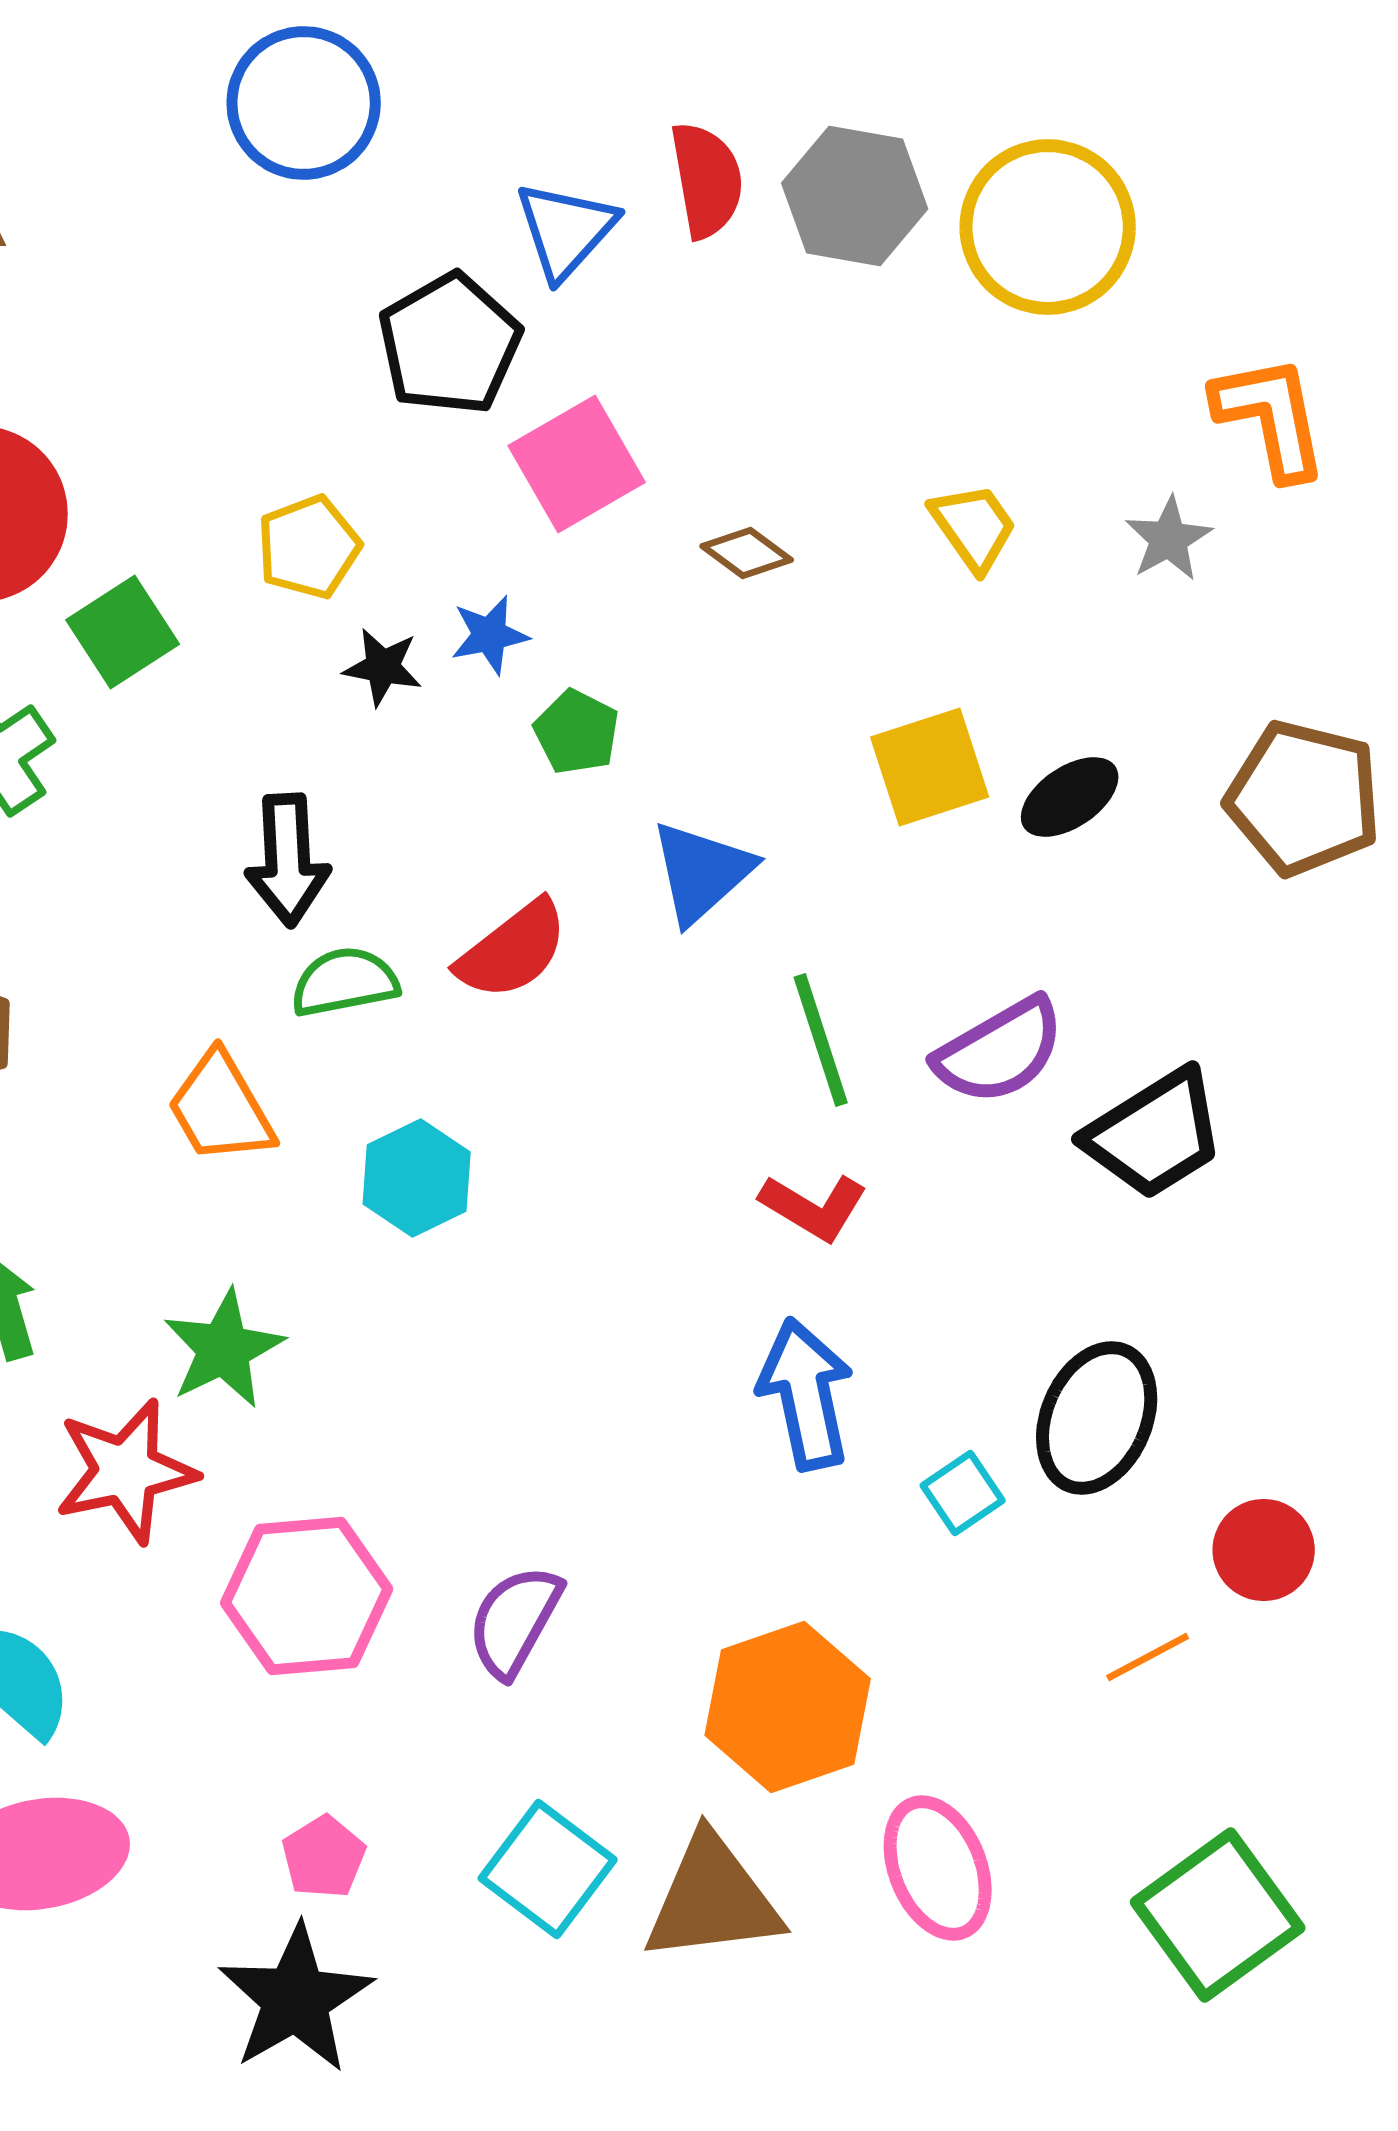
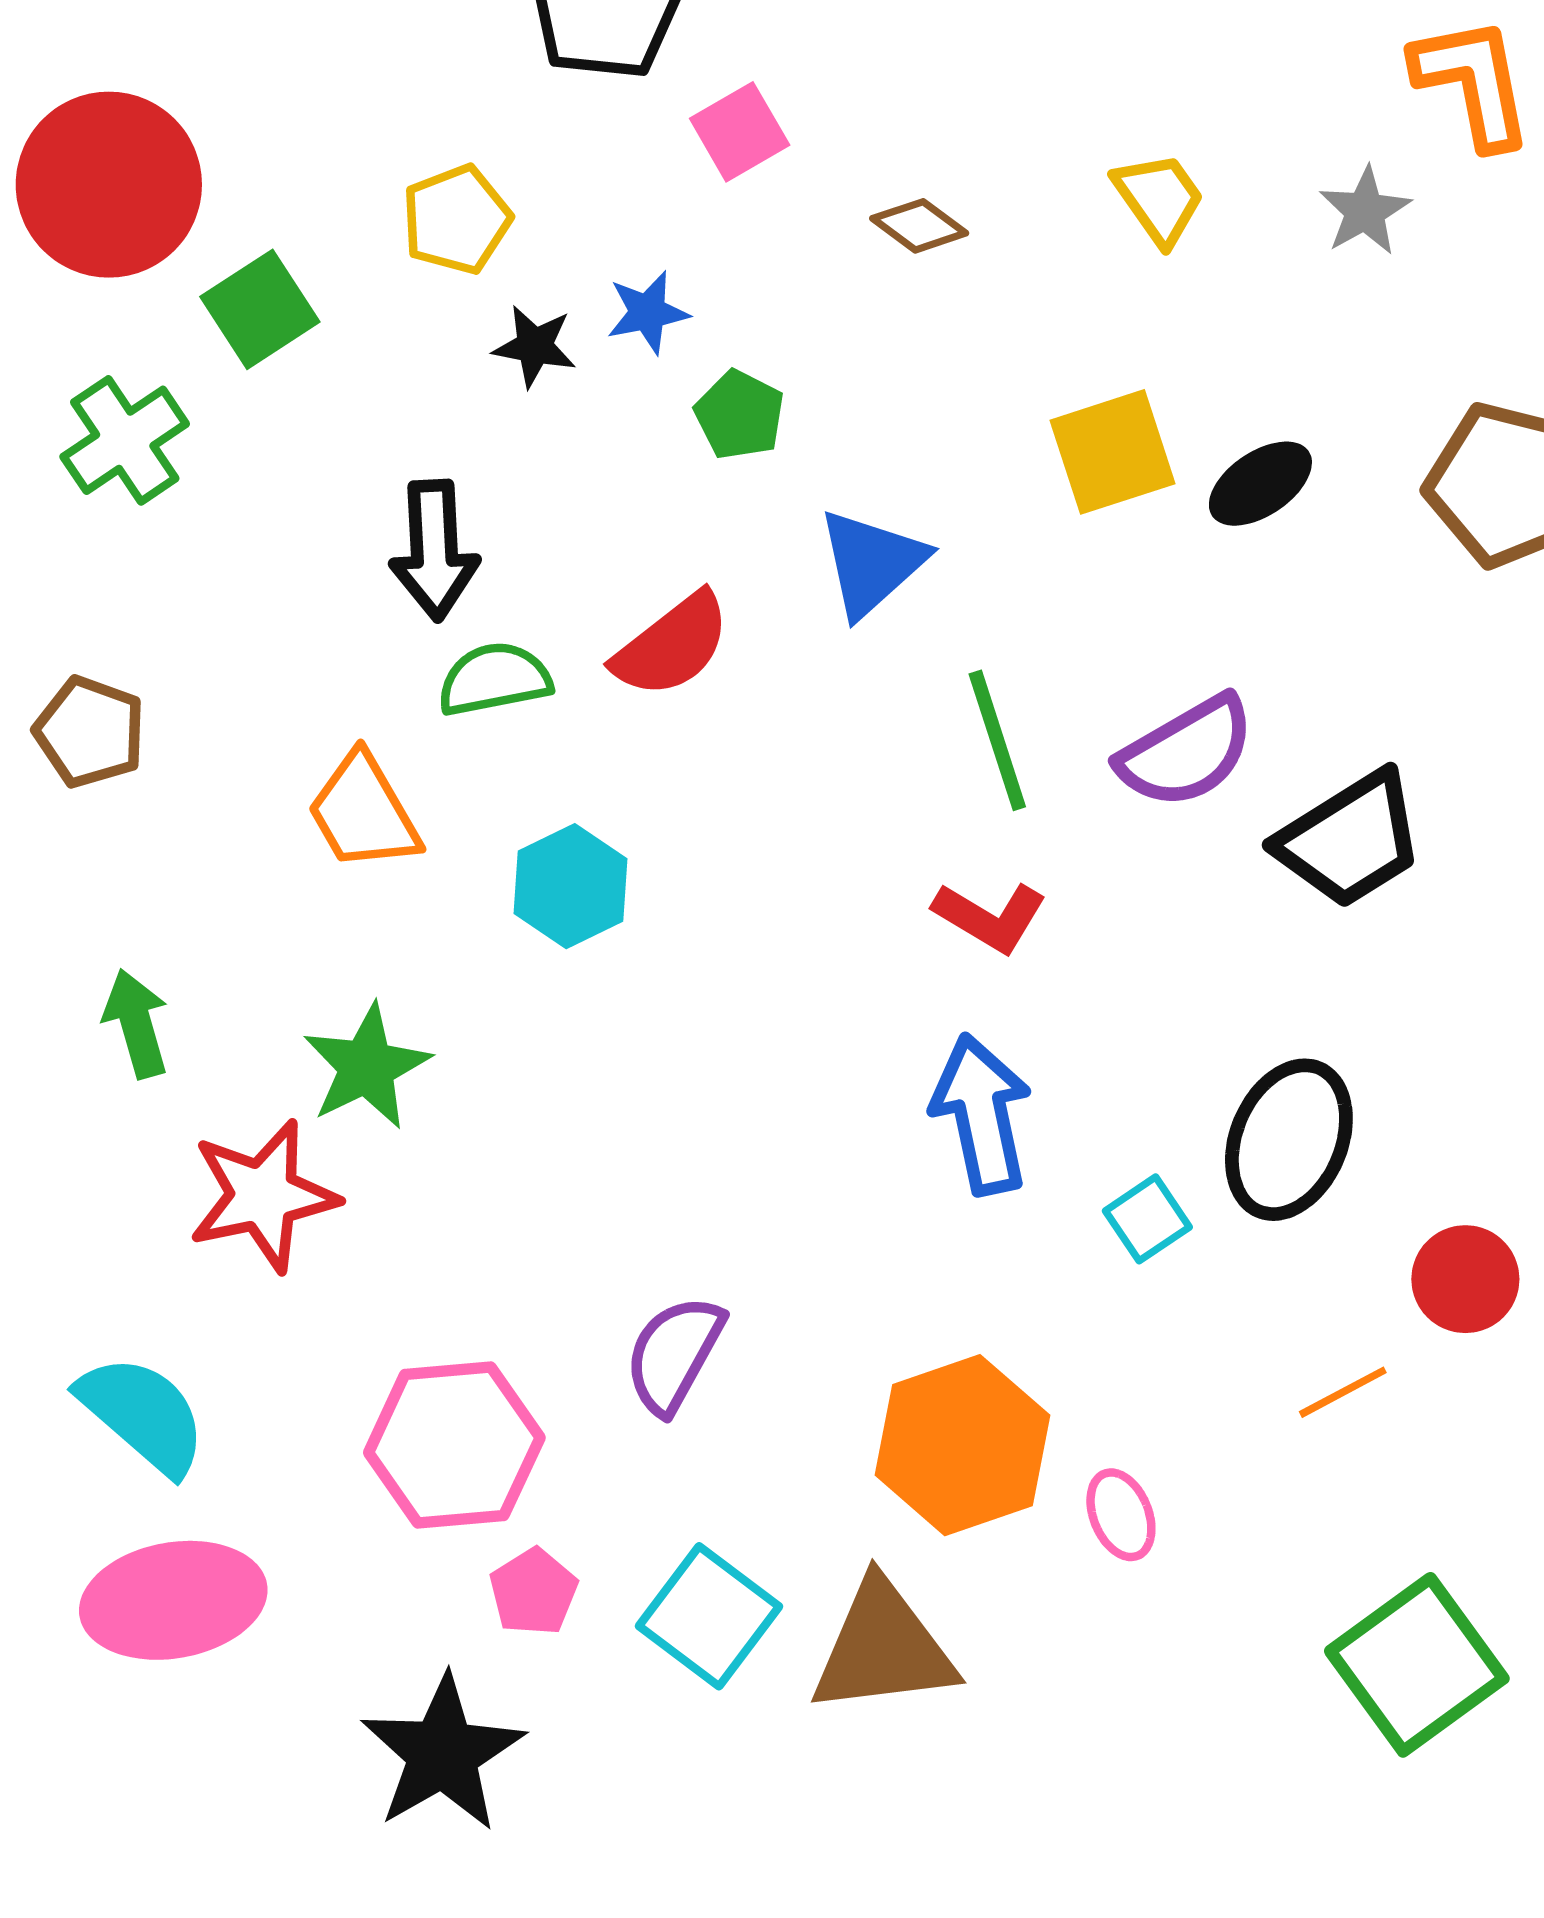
pink square: (577, 464) -> (740, 132), size x0.7
pink hexagon: (307, 1596) -> (454, 1445), moved
pink pentagon: (324, 1857) -> (534, 1592), moved
pink ellipse: (938, 1868) -> (1121, 1515), moved, size x0.6

